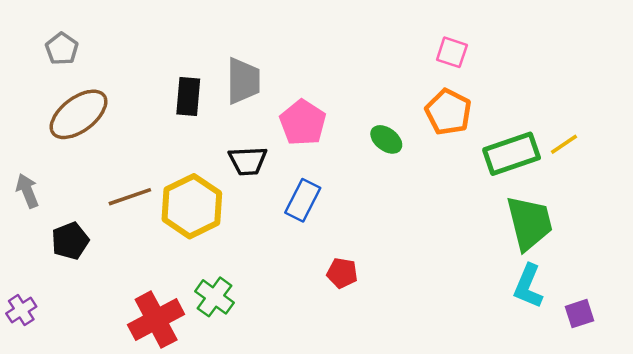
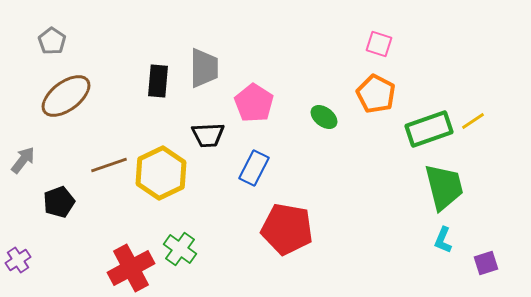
gray arrow: (27, 191) -> (23, 160), turned 60
red pentagon: (342, 273) -> (287, 229), size x2.0
cyan L-shape: (528, 286) -> (443, 240), size x0.7

